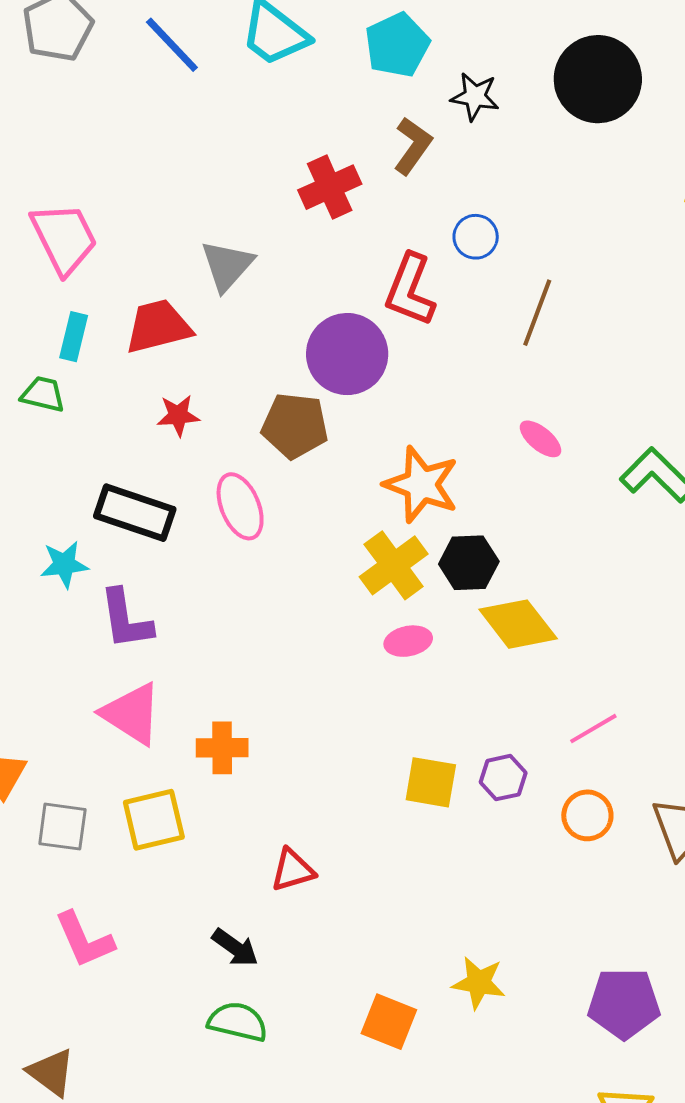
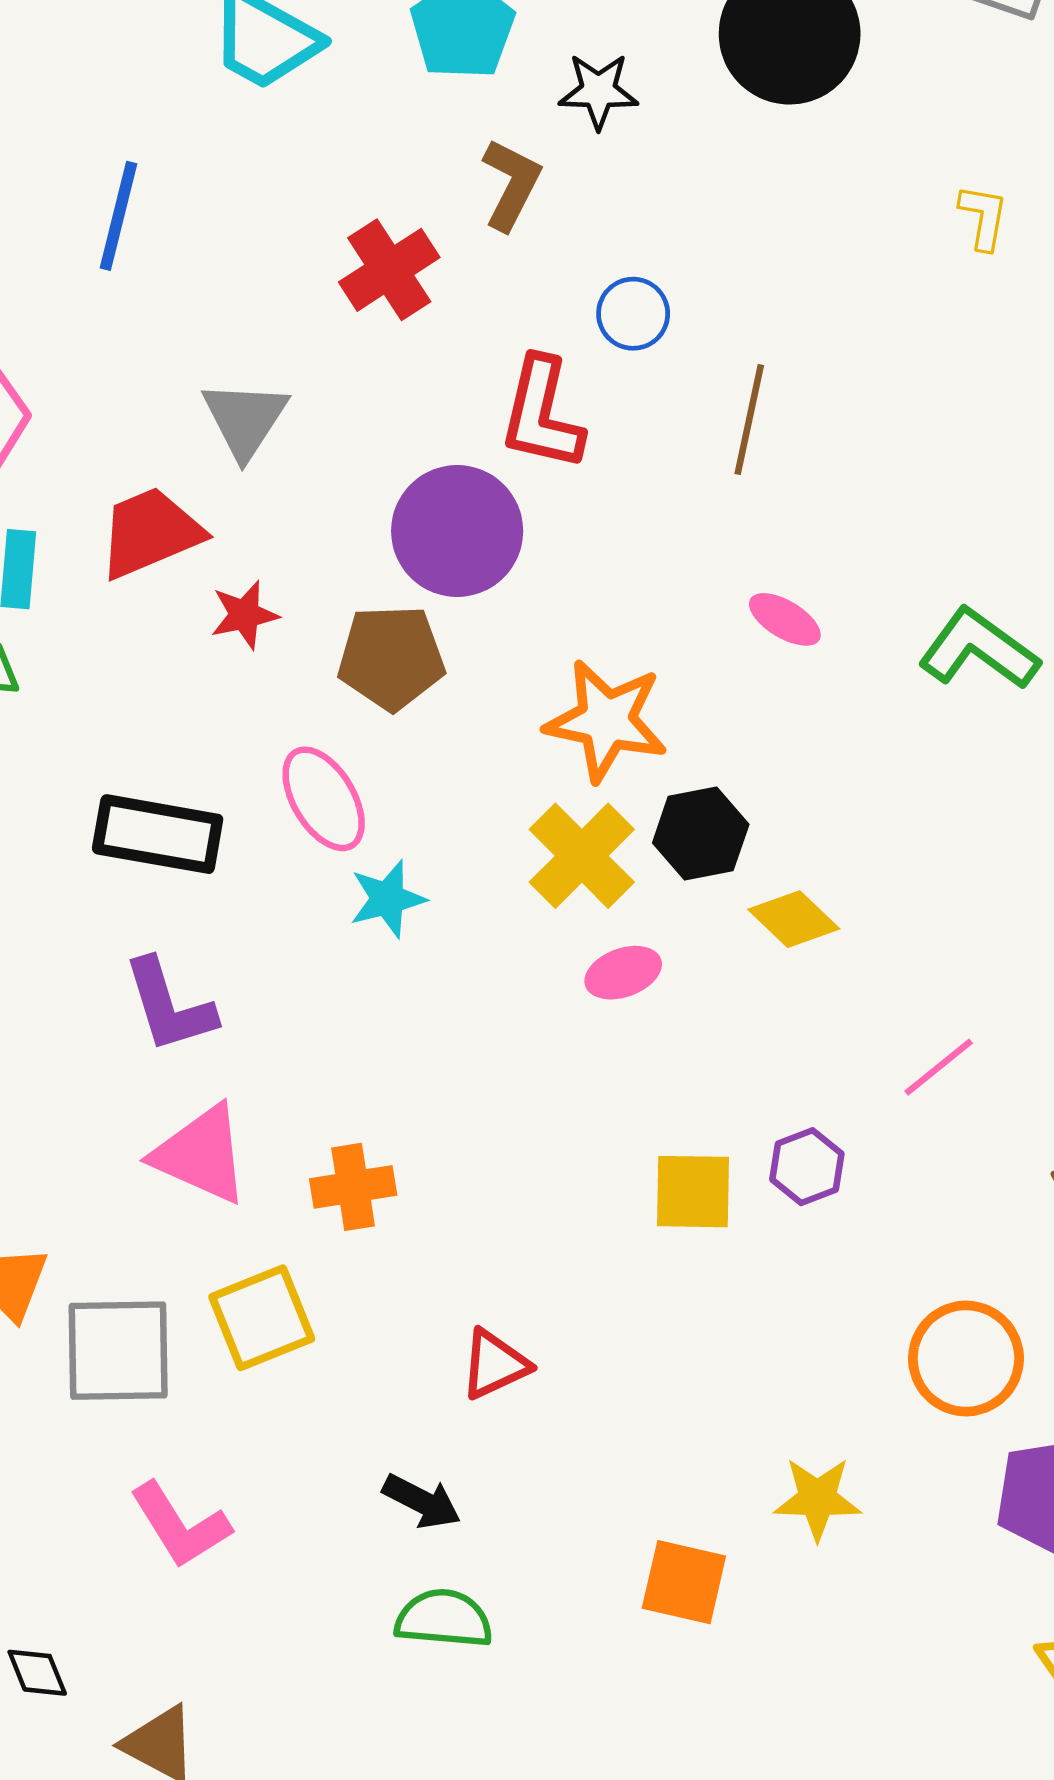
blue line: (172, 45) -> (118, 216), moved, turned 66
red star: (178, 415) -> (244, 615), moved
cyan star: (64, 564) -> (387, 899), moved
yellow diamond: (518, 624) -> (794, 919), size x0.7
orange circle: (587, 815) -> (966, 1359), moved, size x1.4
gray square: (62, 827) -> (118, 1351), size x1.4

